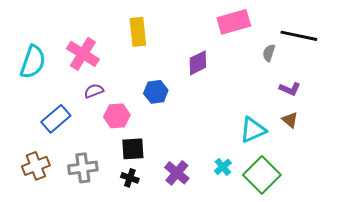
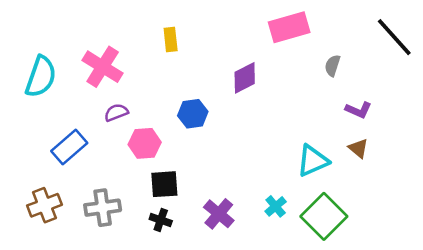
yellow rectangle: (138, 32) -> (171, 40), size x0.7
black line: (299, 36) -> (394, 37), moved, turned 36

